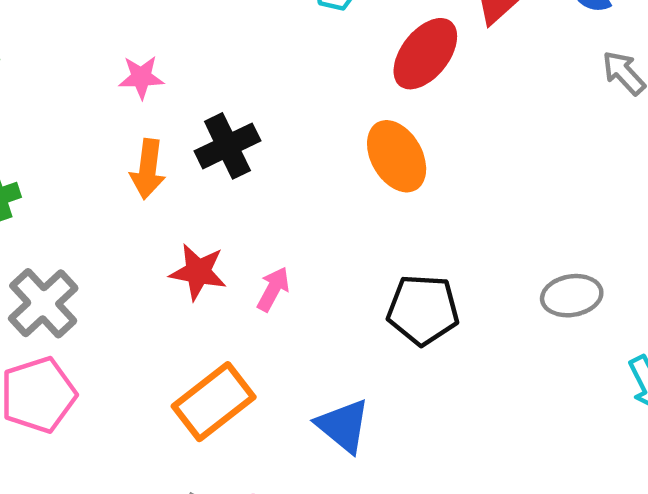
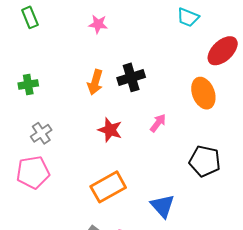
pink star: (141, 77) -> (98, 24), moved
pink arrow: (273, 289) -> (158, 123), moved
gray cross: (43, 303) -> (41, 133), size x0.7

